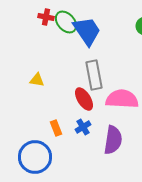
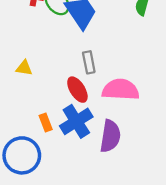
gray rectangle: (94, 75) -> (89, 62), size x0.7
blue cross: (83, 127) -> (76, 121), size x1.8

